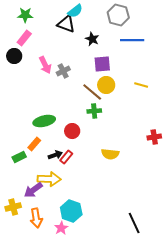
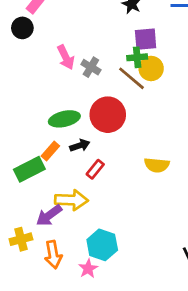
pink arrow: (45, 65) -> (66, 57), moved
gray cross: (63, 71) -> (91, 67), moved, turned -32
green cross: (94, 111) -> (137, 57), moved
red circle: (72, 131) -> (108, 115), moved, size x1.6
black arrow: (55, 155) -> (80, 145), moved
green rectangle: (19, 157) -> (29, 169), size x1.5

